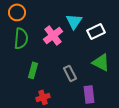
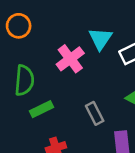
green semicircle: (21, 38) -> (24, 80), moved
green rectangle: (33, 70) -> (42, 109), turned 49

